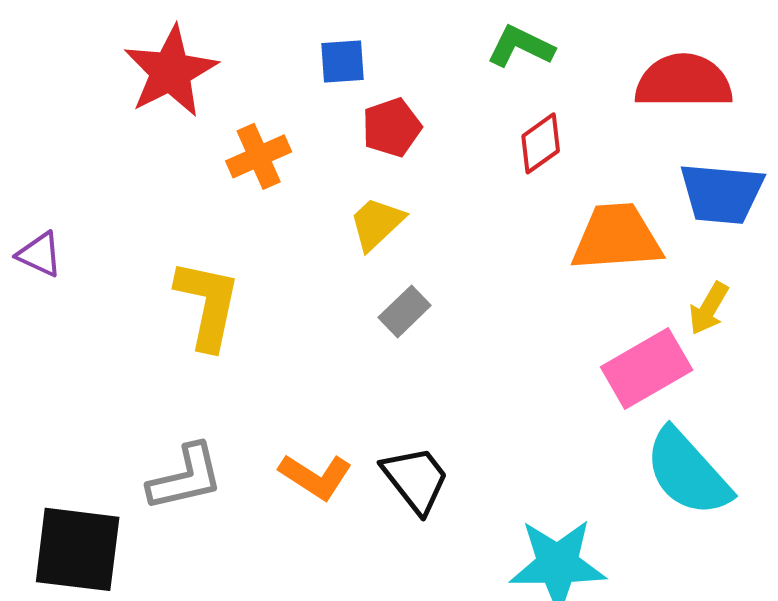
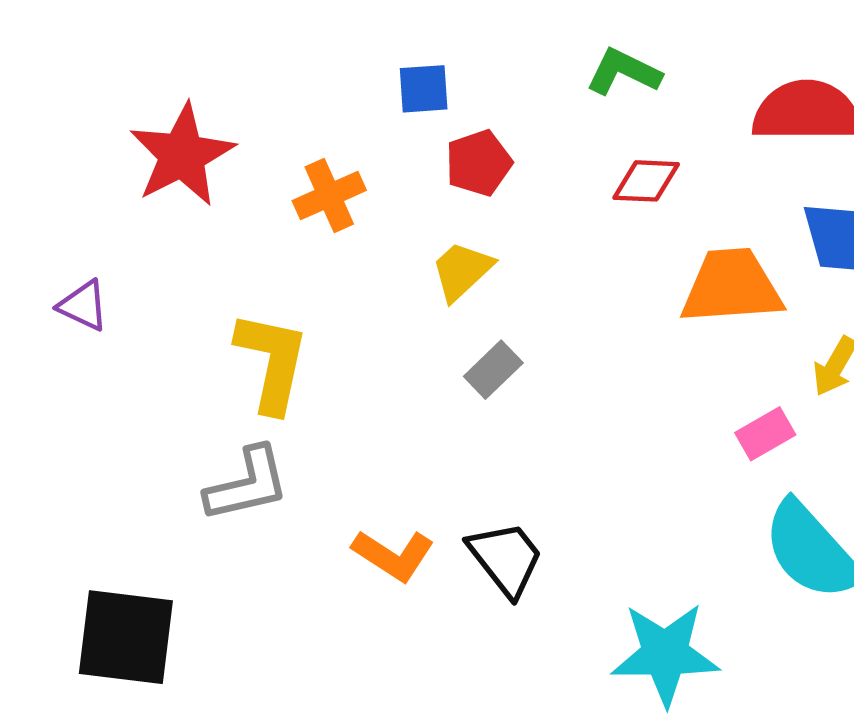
red star: (171, 71) -> (182, 155), moved
red diamond: (541, 143) -> (646, 181), turned 38
pink rectangle: (647, 368) -> (765, 434), size x0.6
gray L-shape: (186, 477) -> (247, 484), moved

